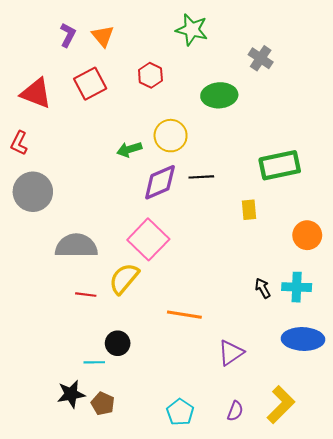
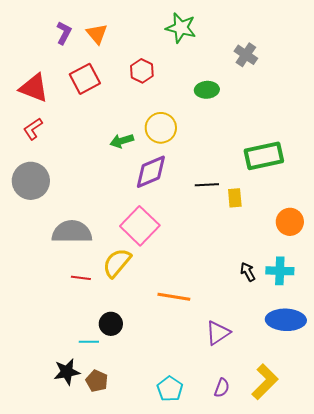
green ellipse: (219, 95) -> (207, 90), size x0.7
red L-shape: (19, 143) -> (33, 129), moved, turned 30
black line: (201, 177) -> (207, 185), moved

